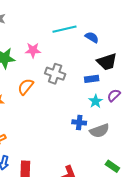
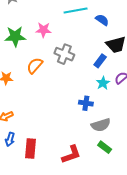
blue rectangle: (92, 79) -> (100, 61), turned -48
gray semicircle: (99, 131) -> (101, 125), moved
green rectangle: (112, 166) -> (105, 147), moved

